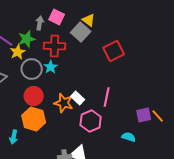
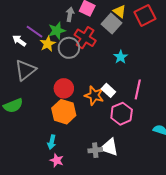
red cross: (55, 46) -> (85, 38), turned 30
red square: (114, 51) -> (145, 15), moved
cyan star: (51, 67) -> (121, 57), moved
gray circle: (32, 69) -> (69, 48), moved
cyan arrow: (14, 137) -> (52, 142), moved

